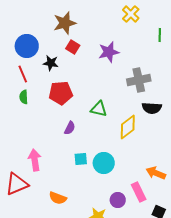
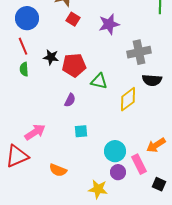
black star: (51, 63) -> (51, 57), moved
red pentagon: (61, 93) -> (74, 65), moved
pink arrow: (35, 160) -> (35, 132), turned 65
cyan circle: (104, 163) -> (115, 151), moved
orange arrow: (156, 173) -> (156, 145), turned -54

